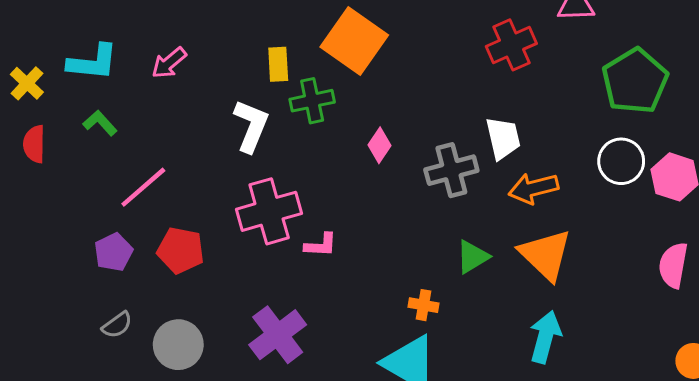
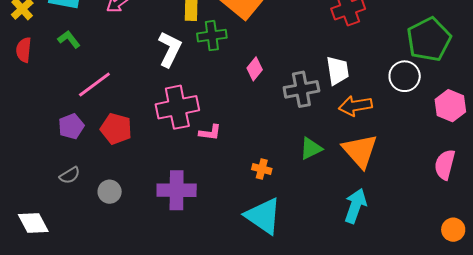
white circle: (621, 161) -> (405, 76), moved
orange cross: (424, 305) -> (262, 169), moved
purple cross: (278, 335) -> (177, 190), turned 33
gray circle: (178, 345) -> (110, 192), size x0.7

